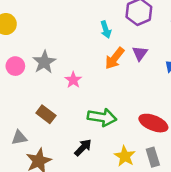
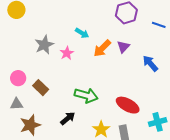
cyan arrow: (106, 30) -> (82, 33), moved, turned -48
pink circle: (15, 66) -> (18, 78), moved
pink star: (73, 80) -> (67, 53), moved

